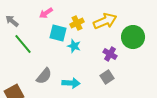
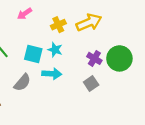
cyan square: (58, 33) -> (33, 54), moved
green circle: (133, 37) -> (119, 58), moved
cyan arrow: (71, 83) -> (52, 74), moved

